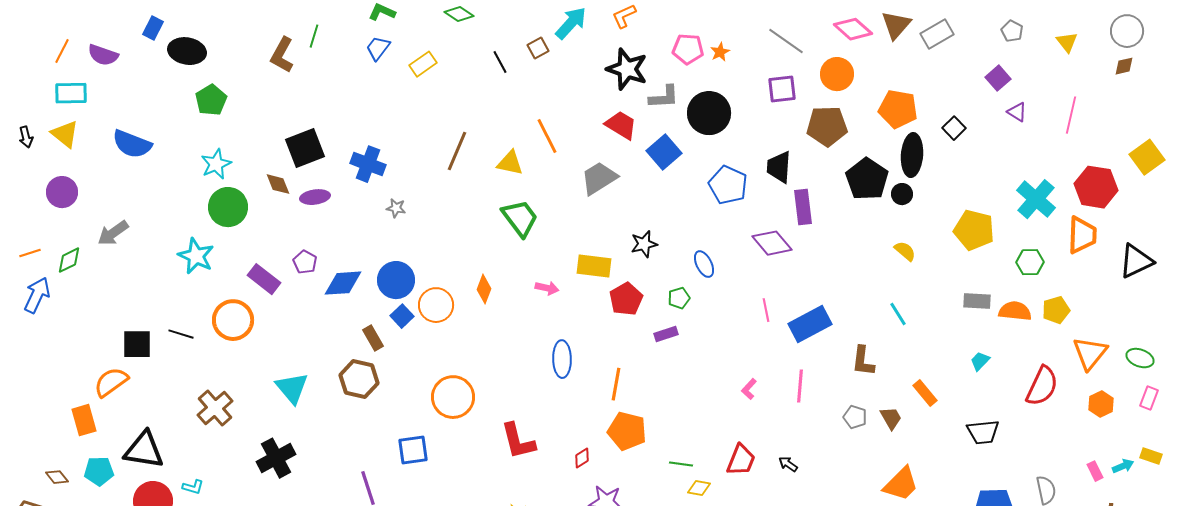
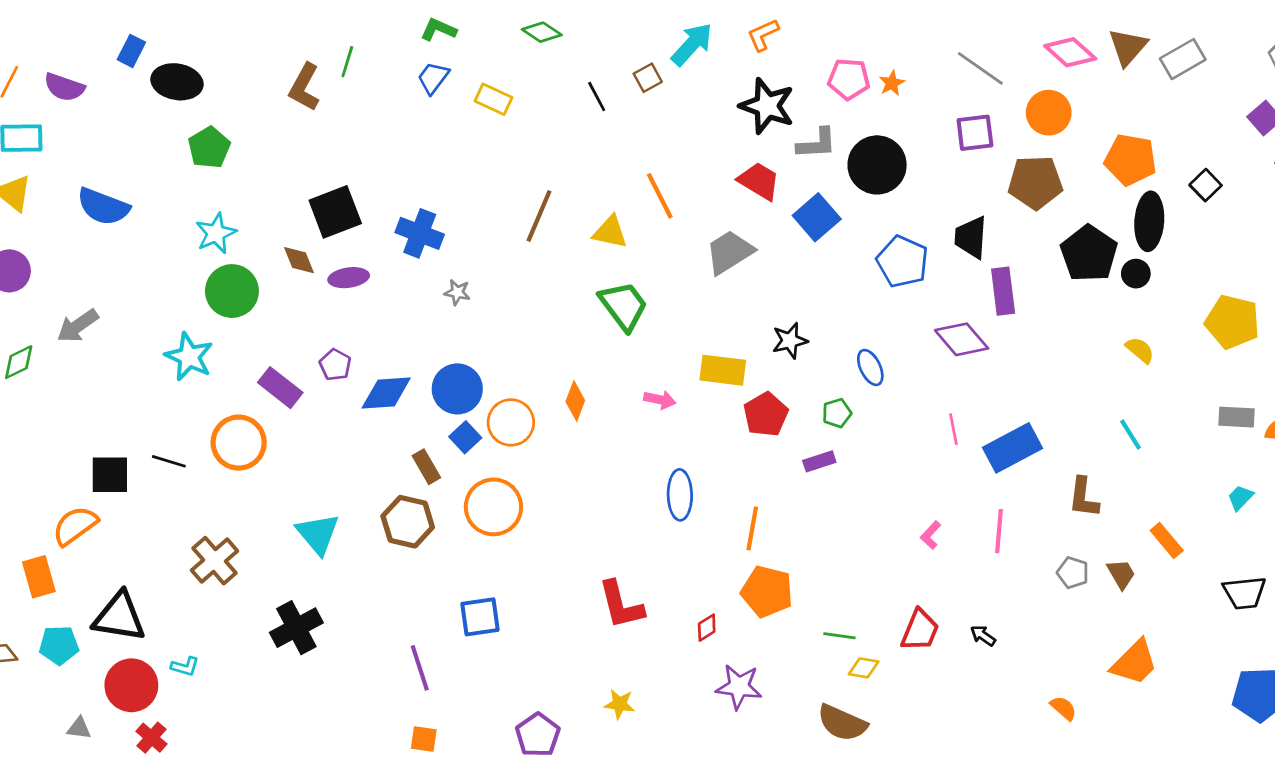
yellow rectangle: (423, 64) -> (493, 99), turned 60
orange circle: (453, 397) -> (493, 507), moved

